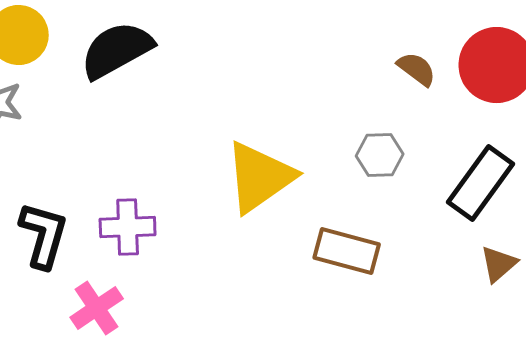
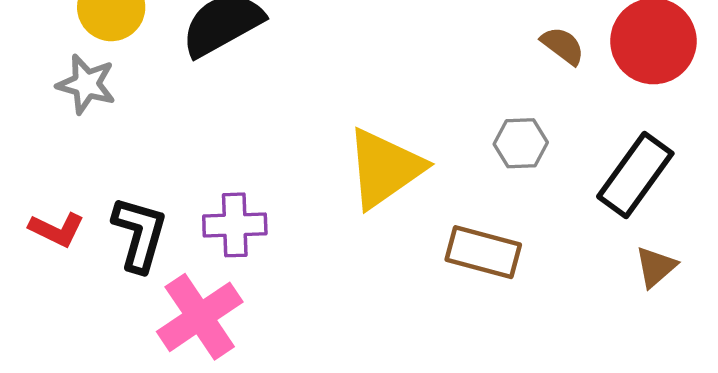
pink cross: (97, 308) -> (200, 317), size x1.4

